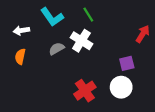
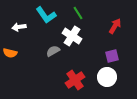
red arrow: (143, 34) -> (115, 26), moved
gray semicircle: (57, 49) -> (53, 51), moved
orange semicircle: (20, 57) -> (10, 53), moved, turned -88

